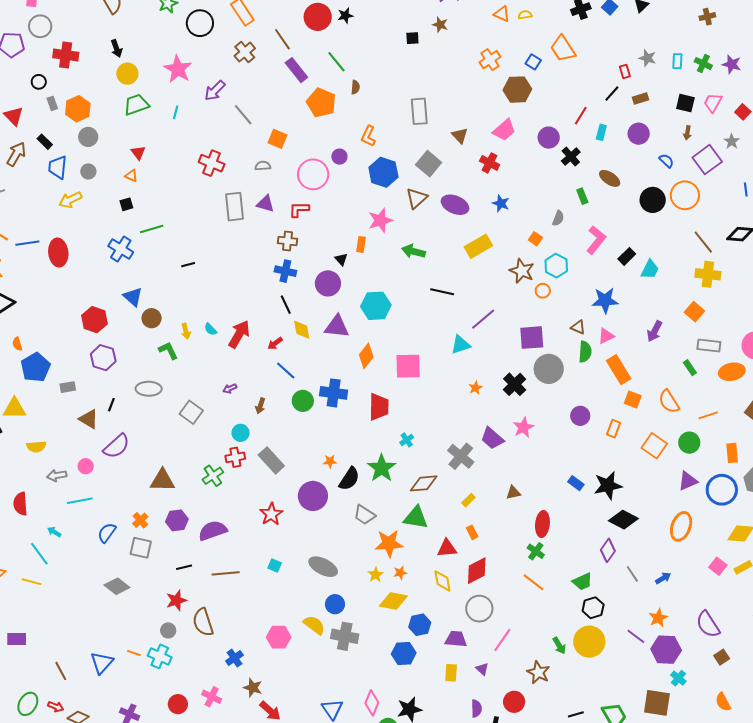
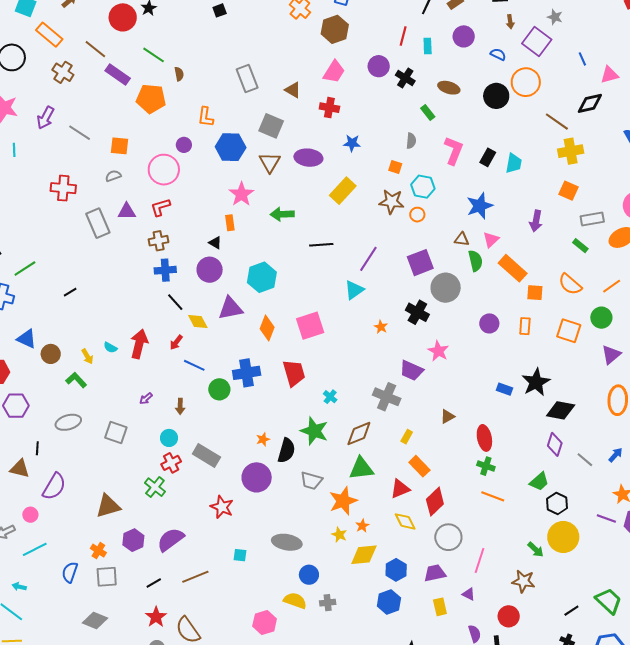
orange rectangle: (472, 532) -> (419, 466), size x1.5
gray cross: (345, 636) -> (328, 603), size x0.6

